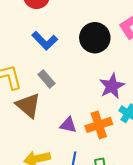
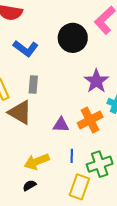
gray rectangle: (47, 79) -> (33, 84), turned 54

